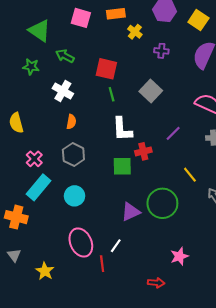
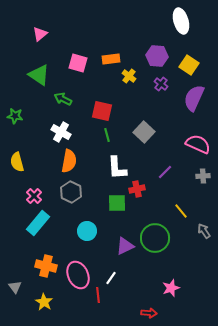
purple cross: (161, 51) -> (161, 84), moved, turned 32
green star: (31, 67) -> (15, 116), moved
orange semicircle: (71, 122) -> (69, 161), size x1.6
cyan circle: (75, 196) -> (87, 231), moved
orange cross: (16, 217) -> (46, 266), moved

